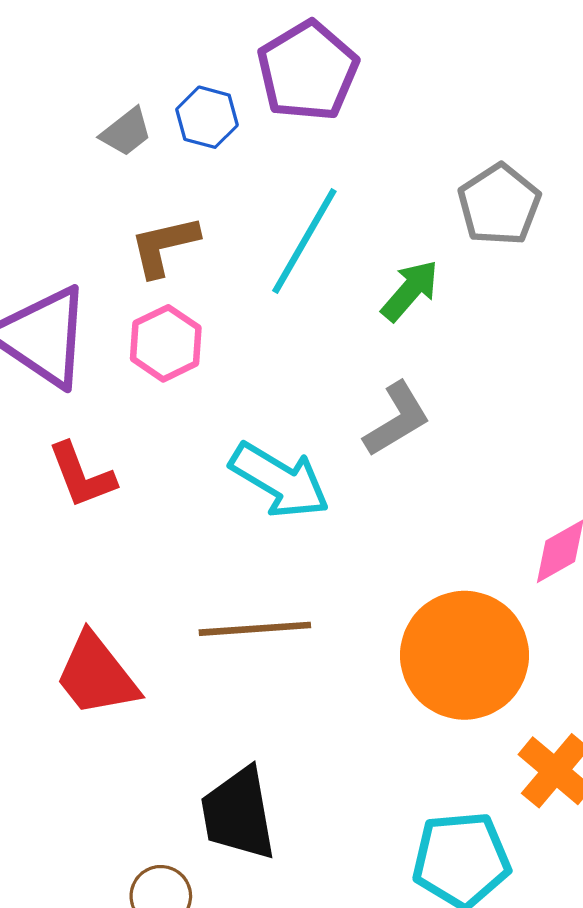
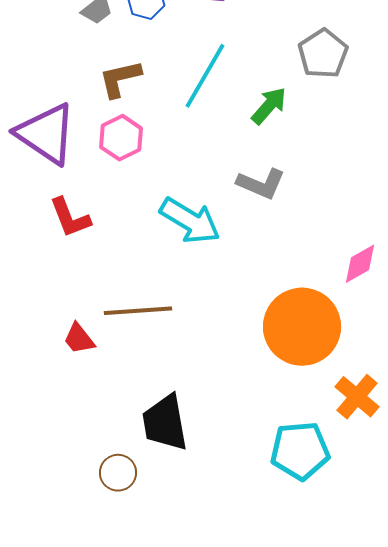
gray L-shape: (397, 419) -> (261, 184), turned 54
brown line: (255, 629) -> (138, 311), moved
red trapezoid: (96, 675) -> (79, 339), size x0.6

